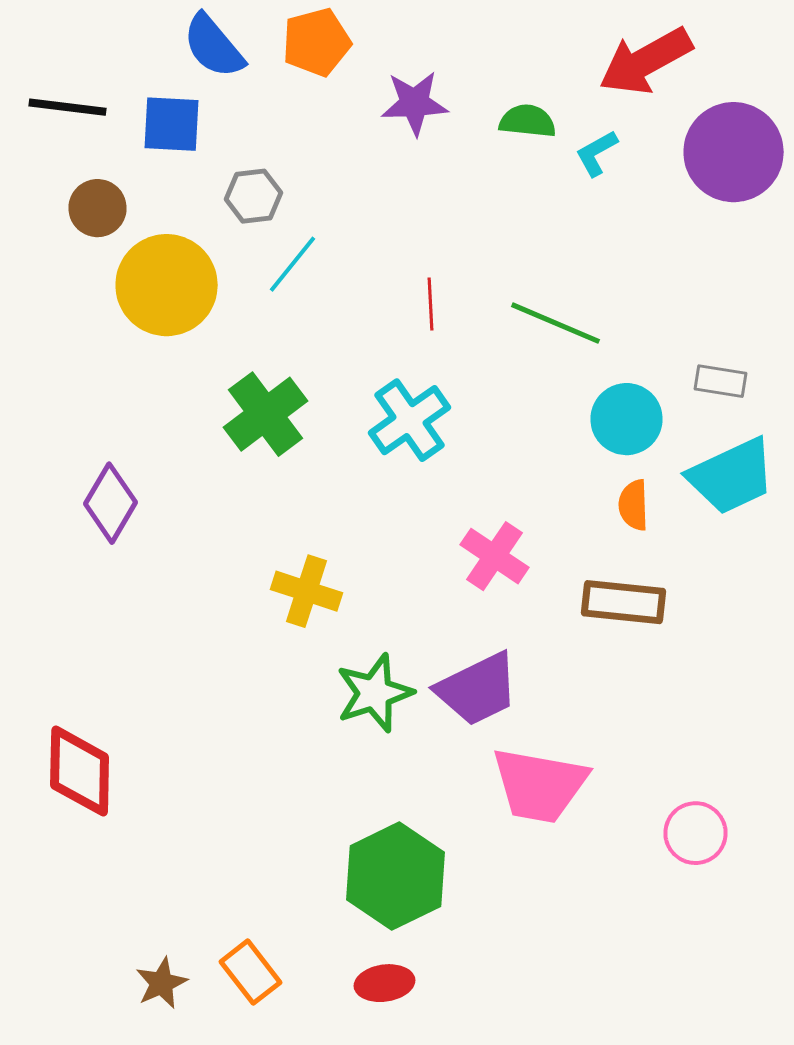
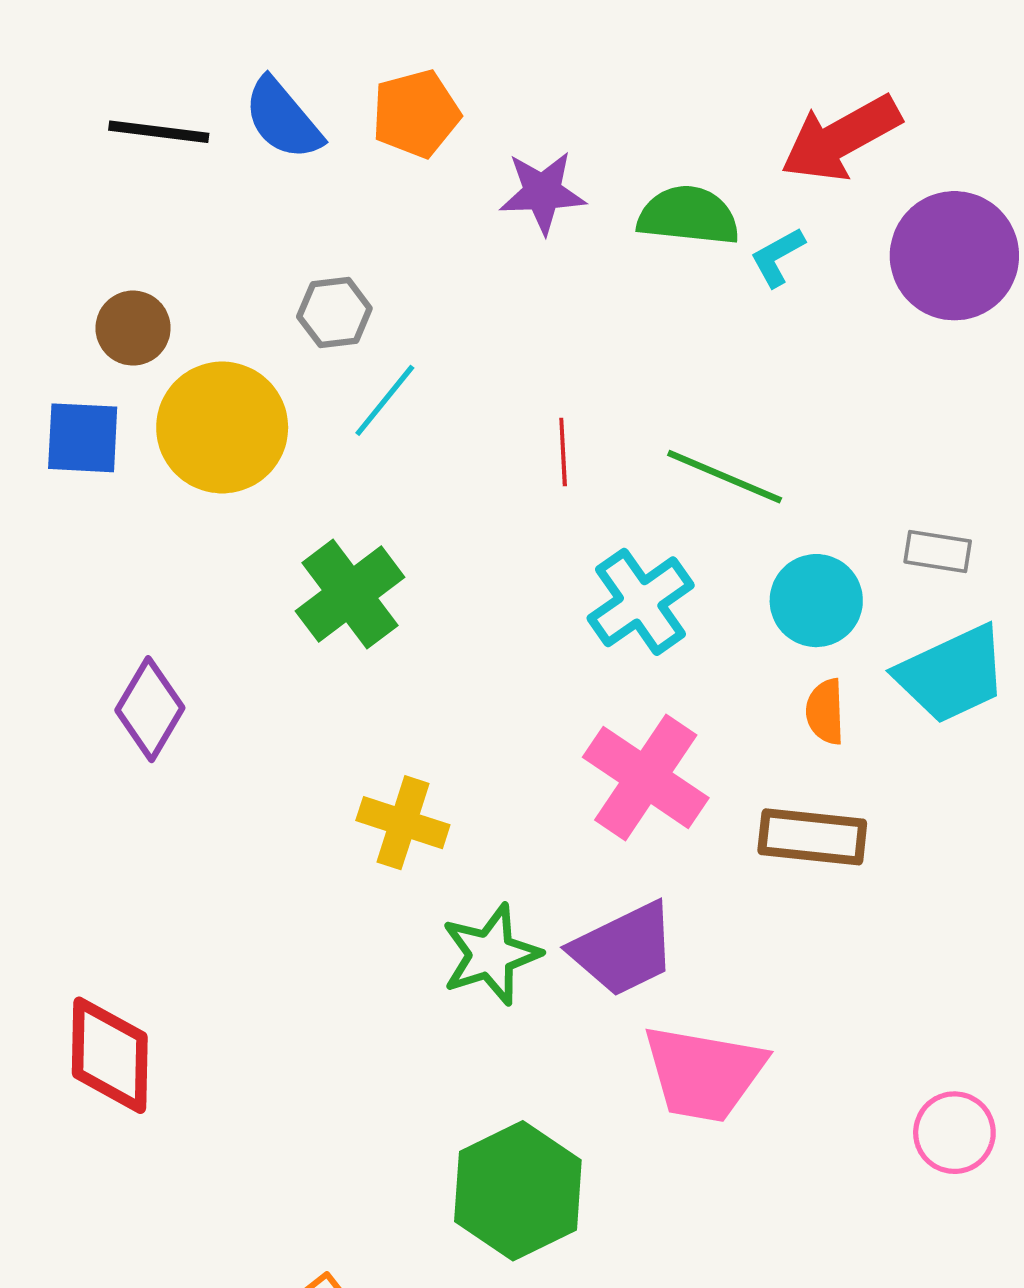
black line: (68, 107) -> (159, 132), moved
green semicircle: (528, 121) -> (688, 216), size x1.4
blue square: (172, 124) -> (83, 438), moved
cyan cross: (410, 420) -> (641, 602), moved
pink cross: (494, 556) -> (646, 777), size x1.4
pink circle: (696, 833) -> (954, 1133), moved

